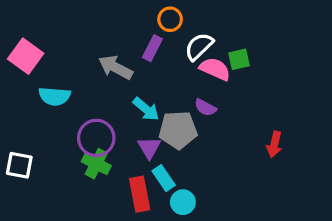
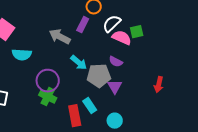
purple triangle: (149, 148) -> (115, 87), moved
cyan circle: (183, 202) -> (115, 121), moved

